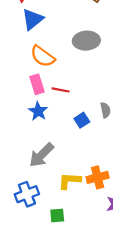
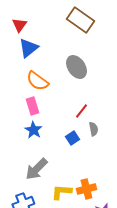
gray ellipse: (86, 41) -> (76, 67), turned 60
red line: (61, 90) -> (81, 111), moved, turned -63

